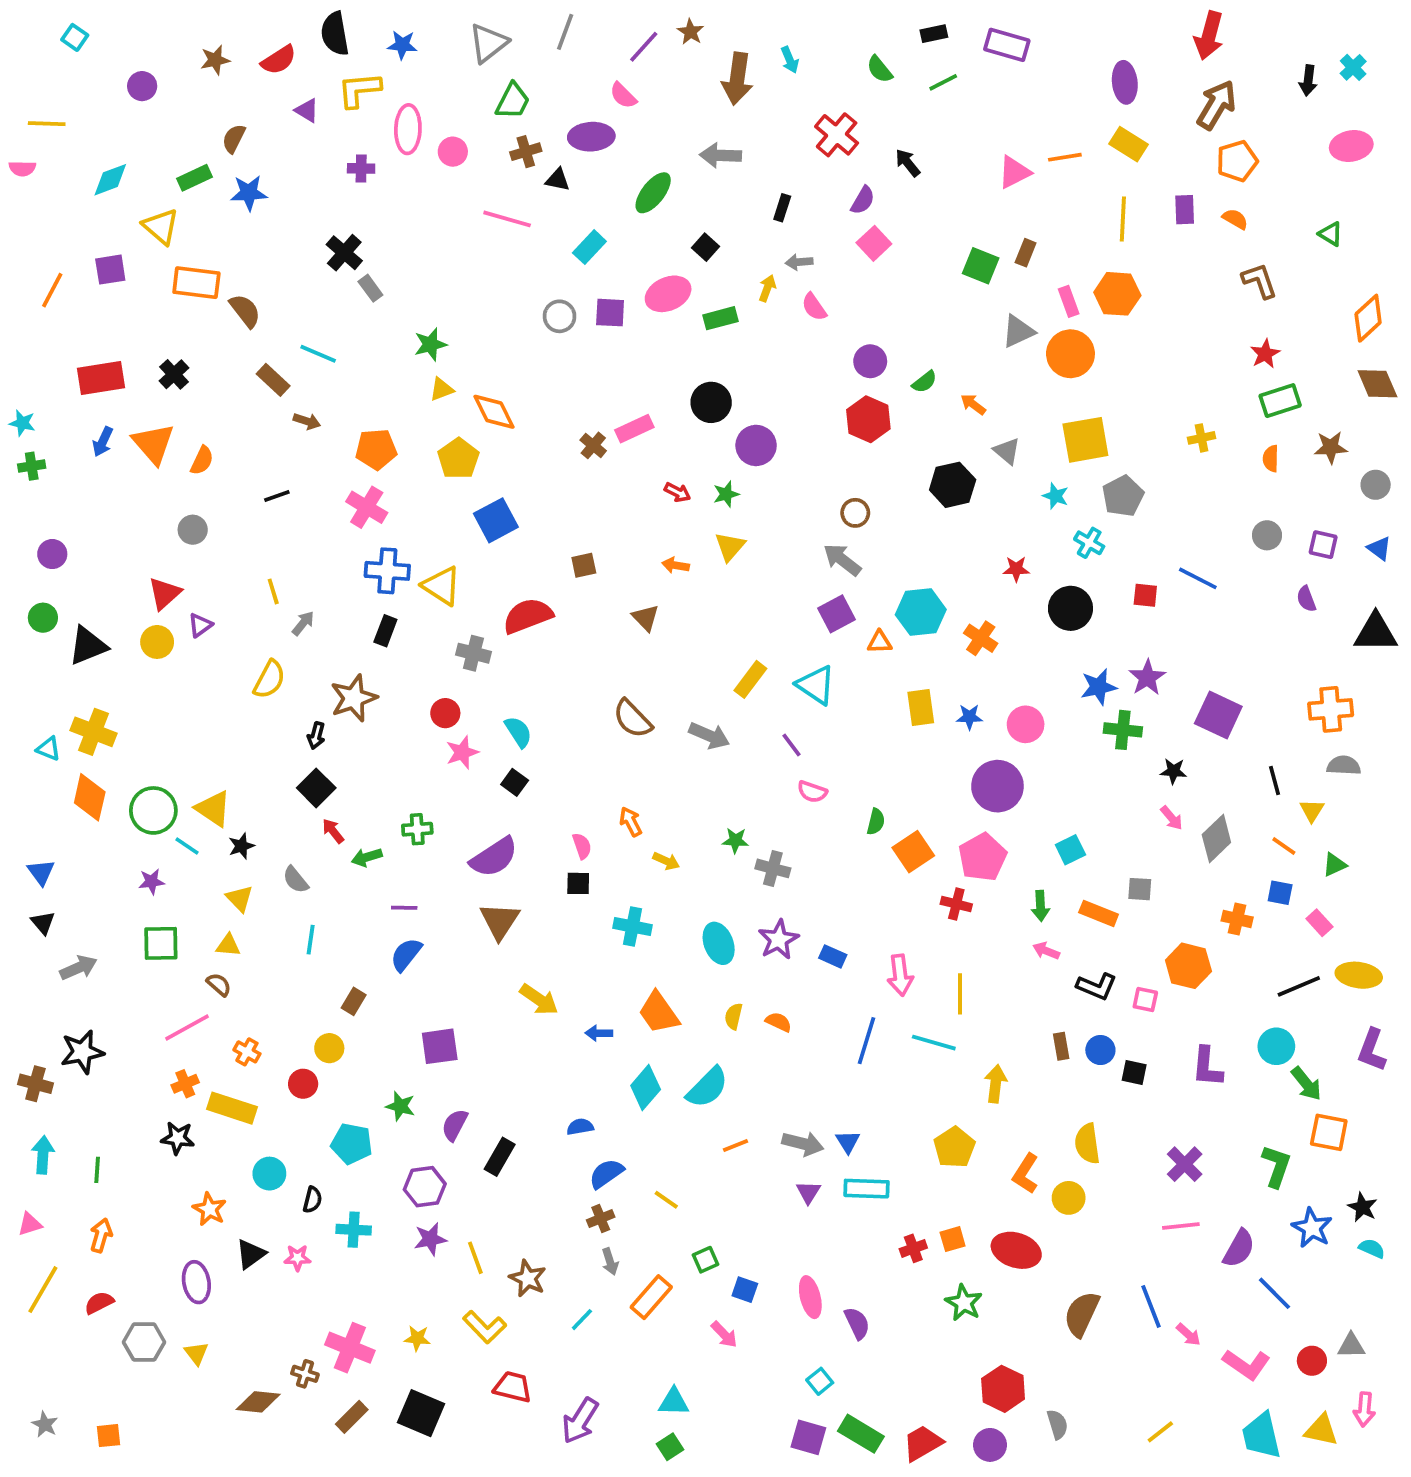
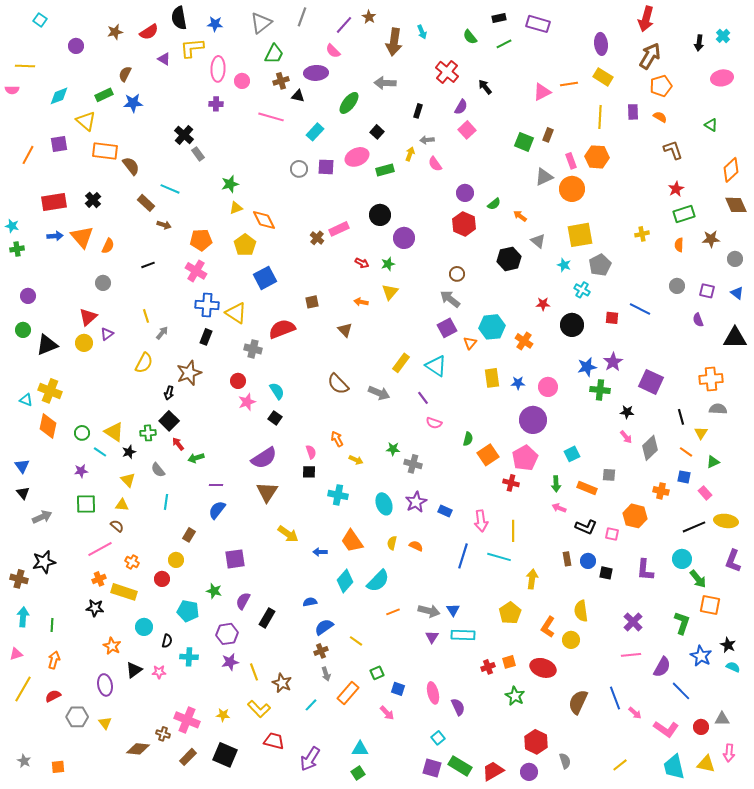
purple cross: (361, 168) -> (216, 104), moved
blue arrow: (103, 442) -> (55, 236), turned -119
orange triangle: (880, 642) -> (470, 343), turned -48
green circle: (153, 810) -> (82, 433), size x0.6
green cross: (417, 829) -> (148, 433), moved

